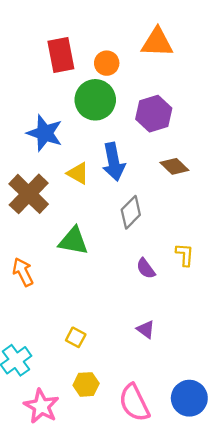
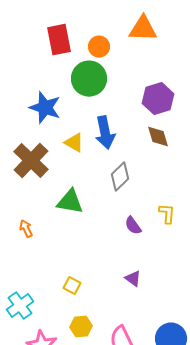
purple hexagon: (154, 114) -> (158, 99), moved
brown diamond: (174, 166) -> (158, 137), turned 30
orange arrow: (23, 272) -> (26, 229), size x0.7

